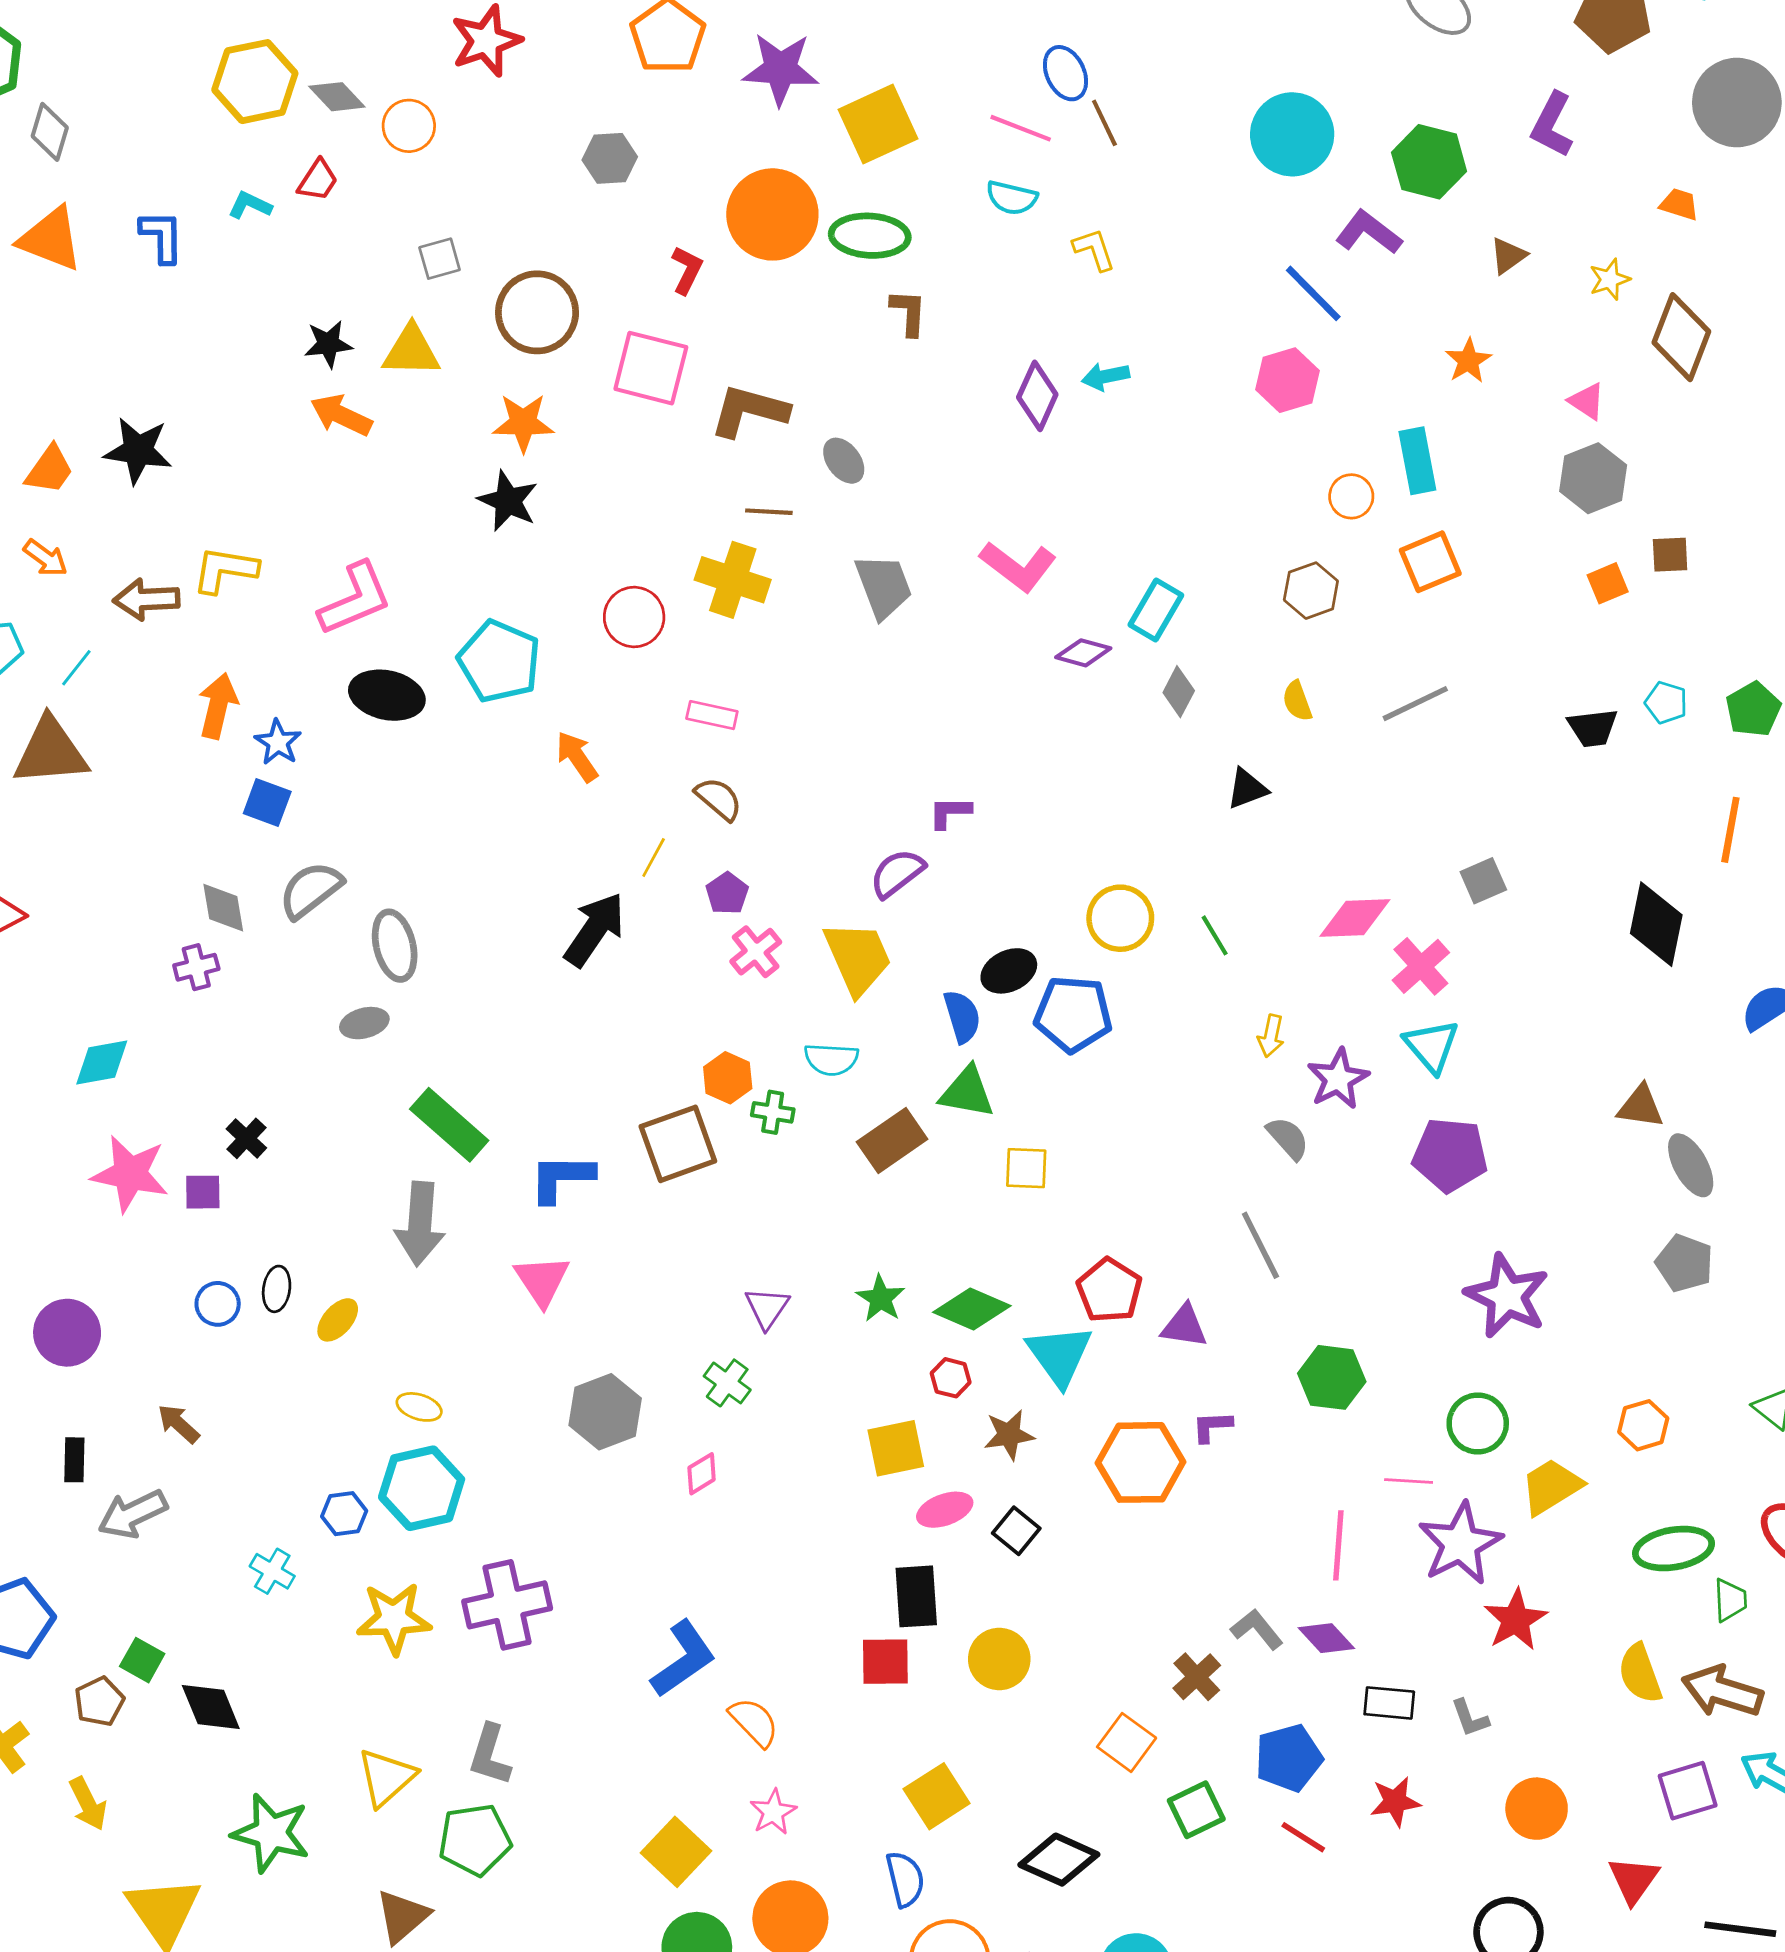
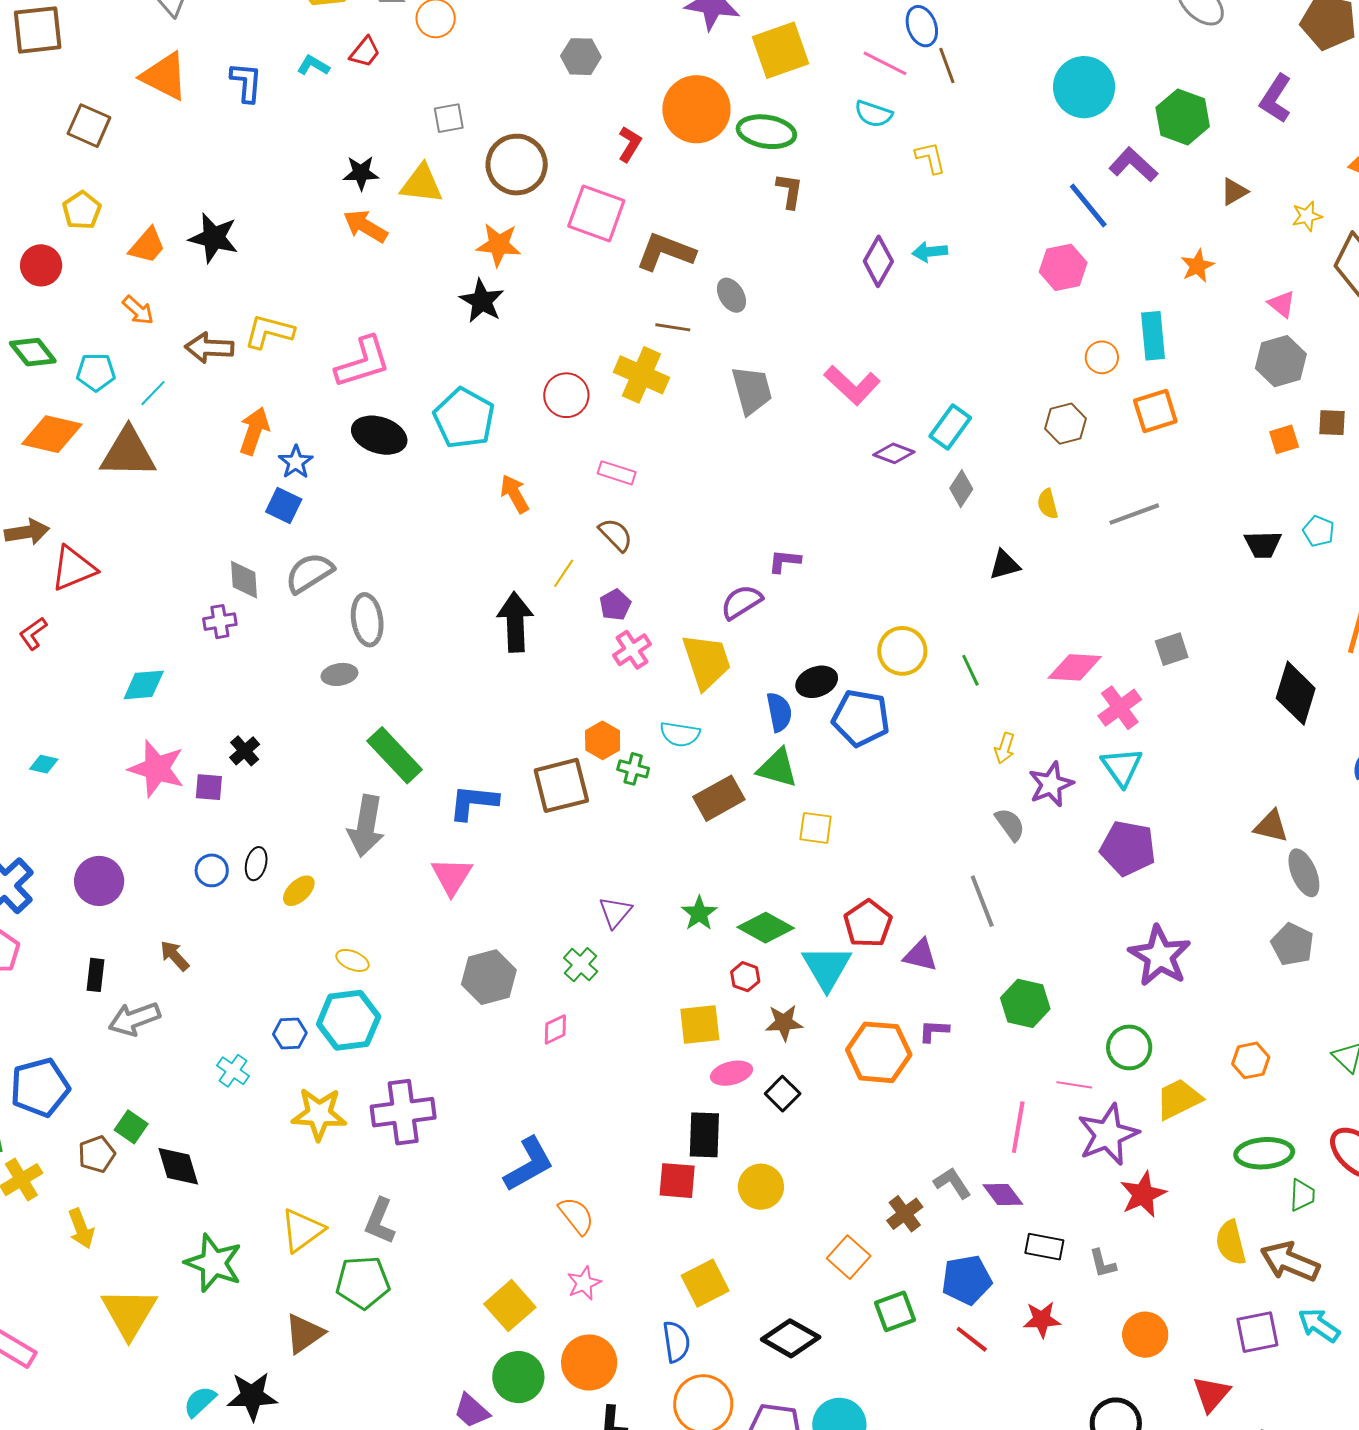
black arrow: (595, 929) -> (515, 622), turned -42

